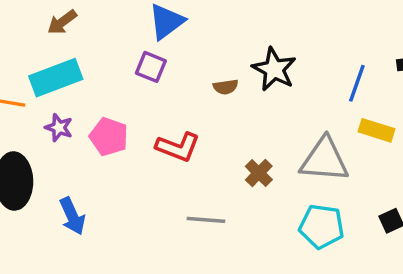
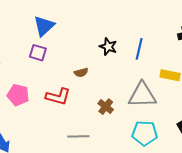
black star: (274, 69) -> (108, 47), size x0.7
blue line: (357, 83) -> (139, 49), moved
brown semicircle: (226, 87) -> (81, 72), moved

